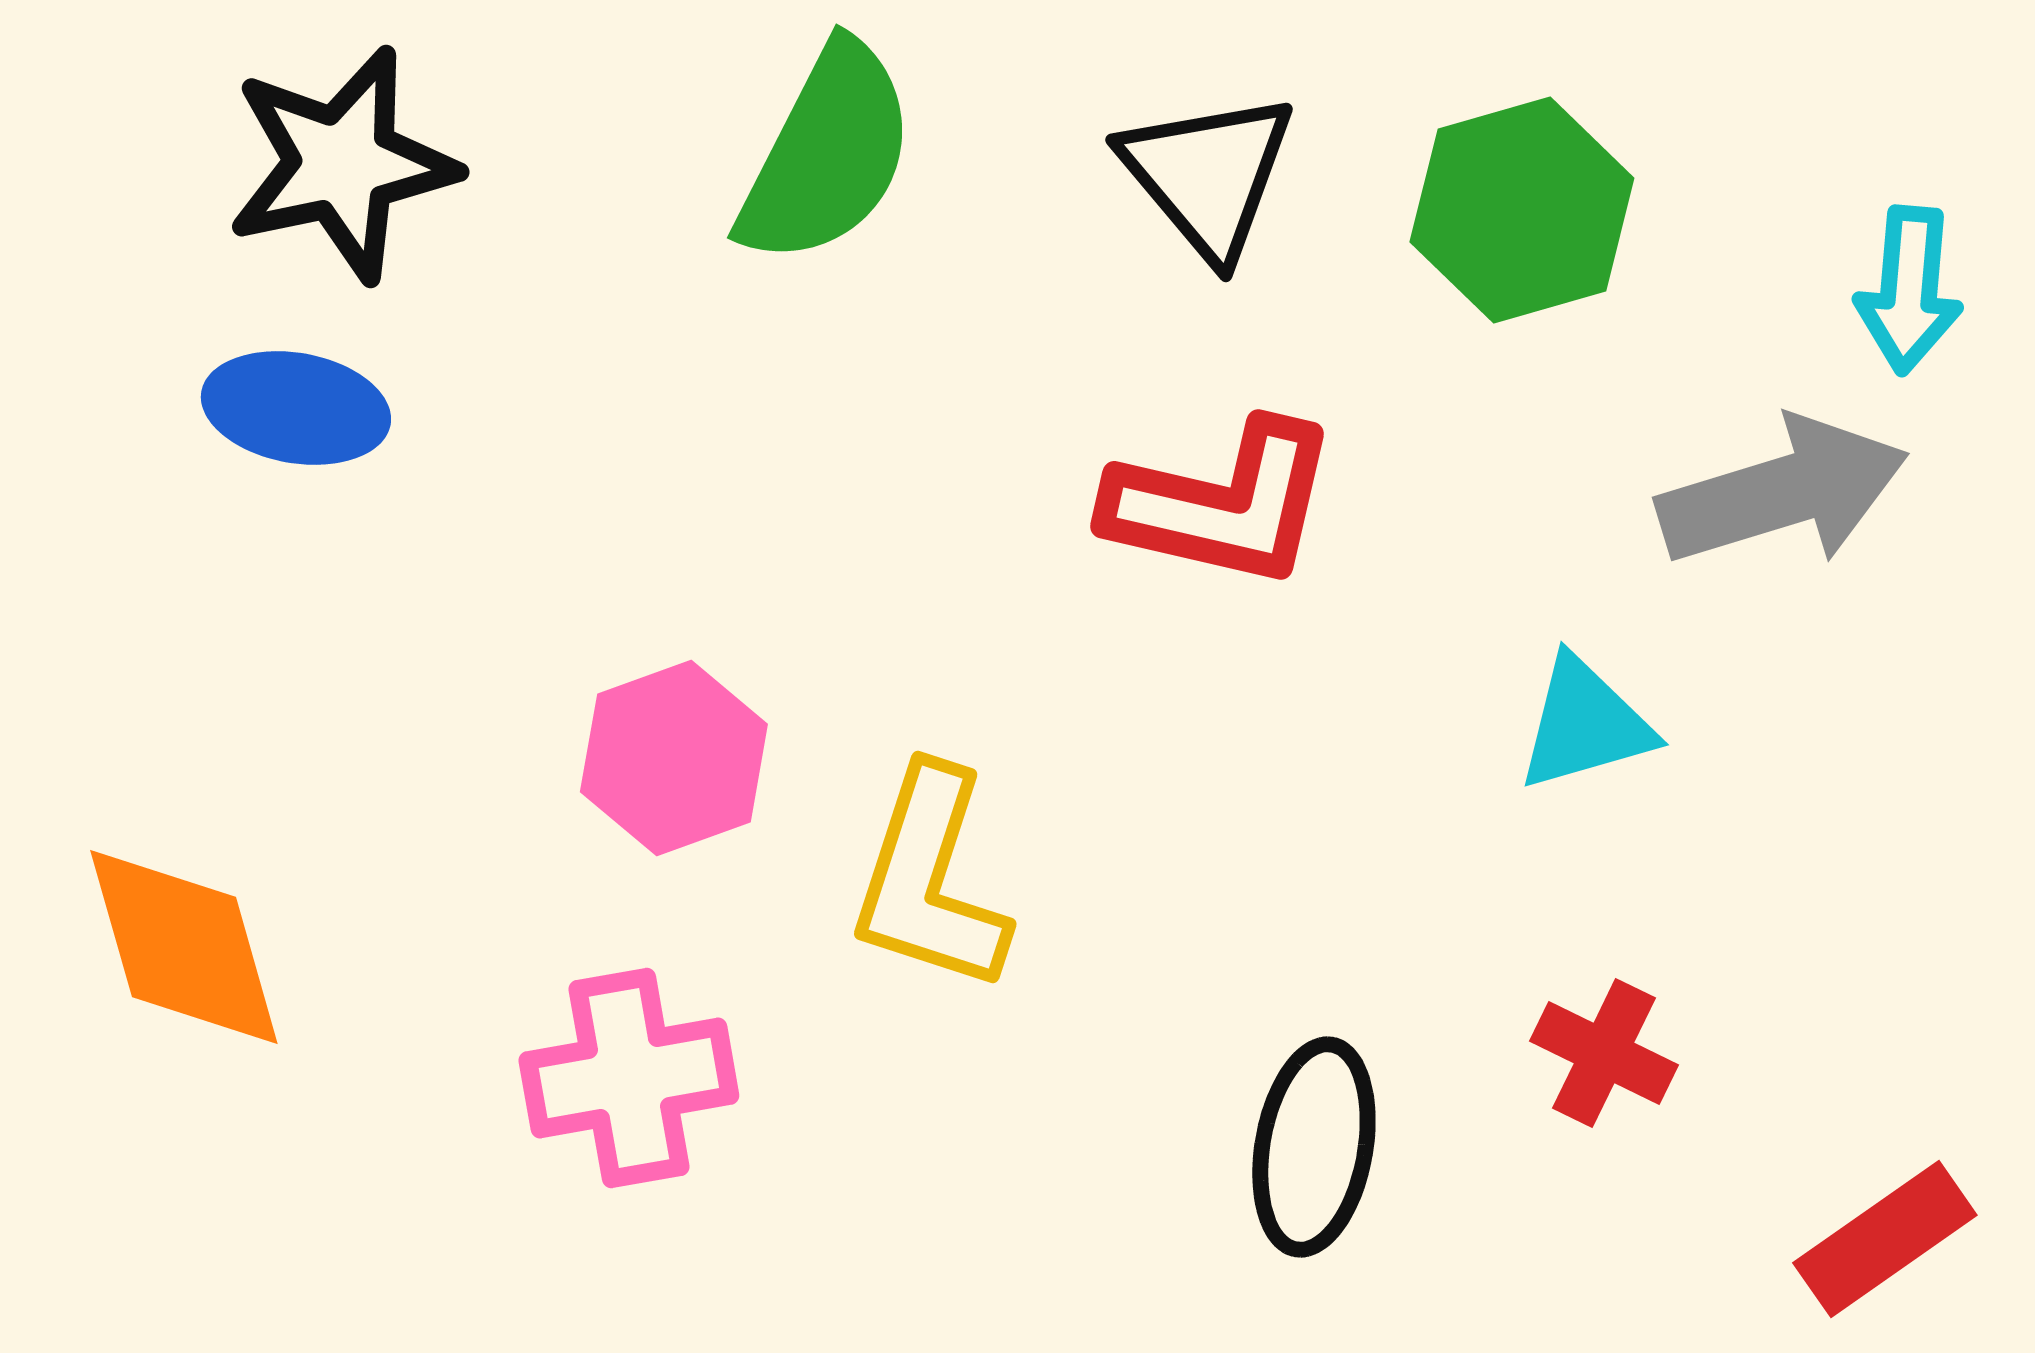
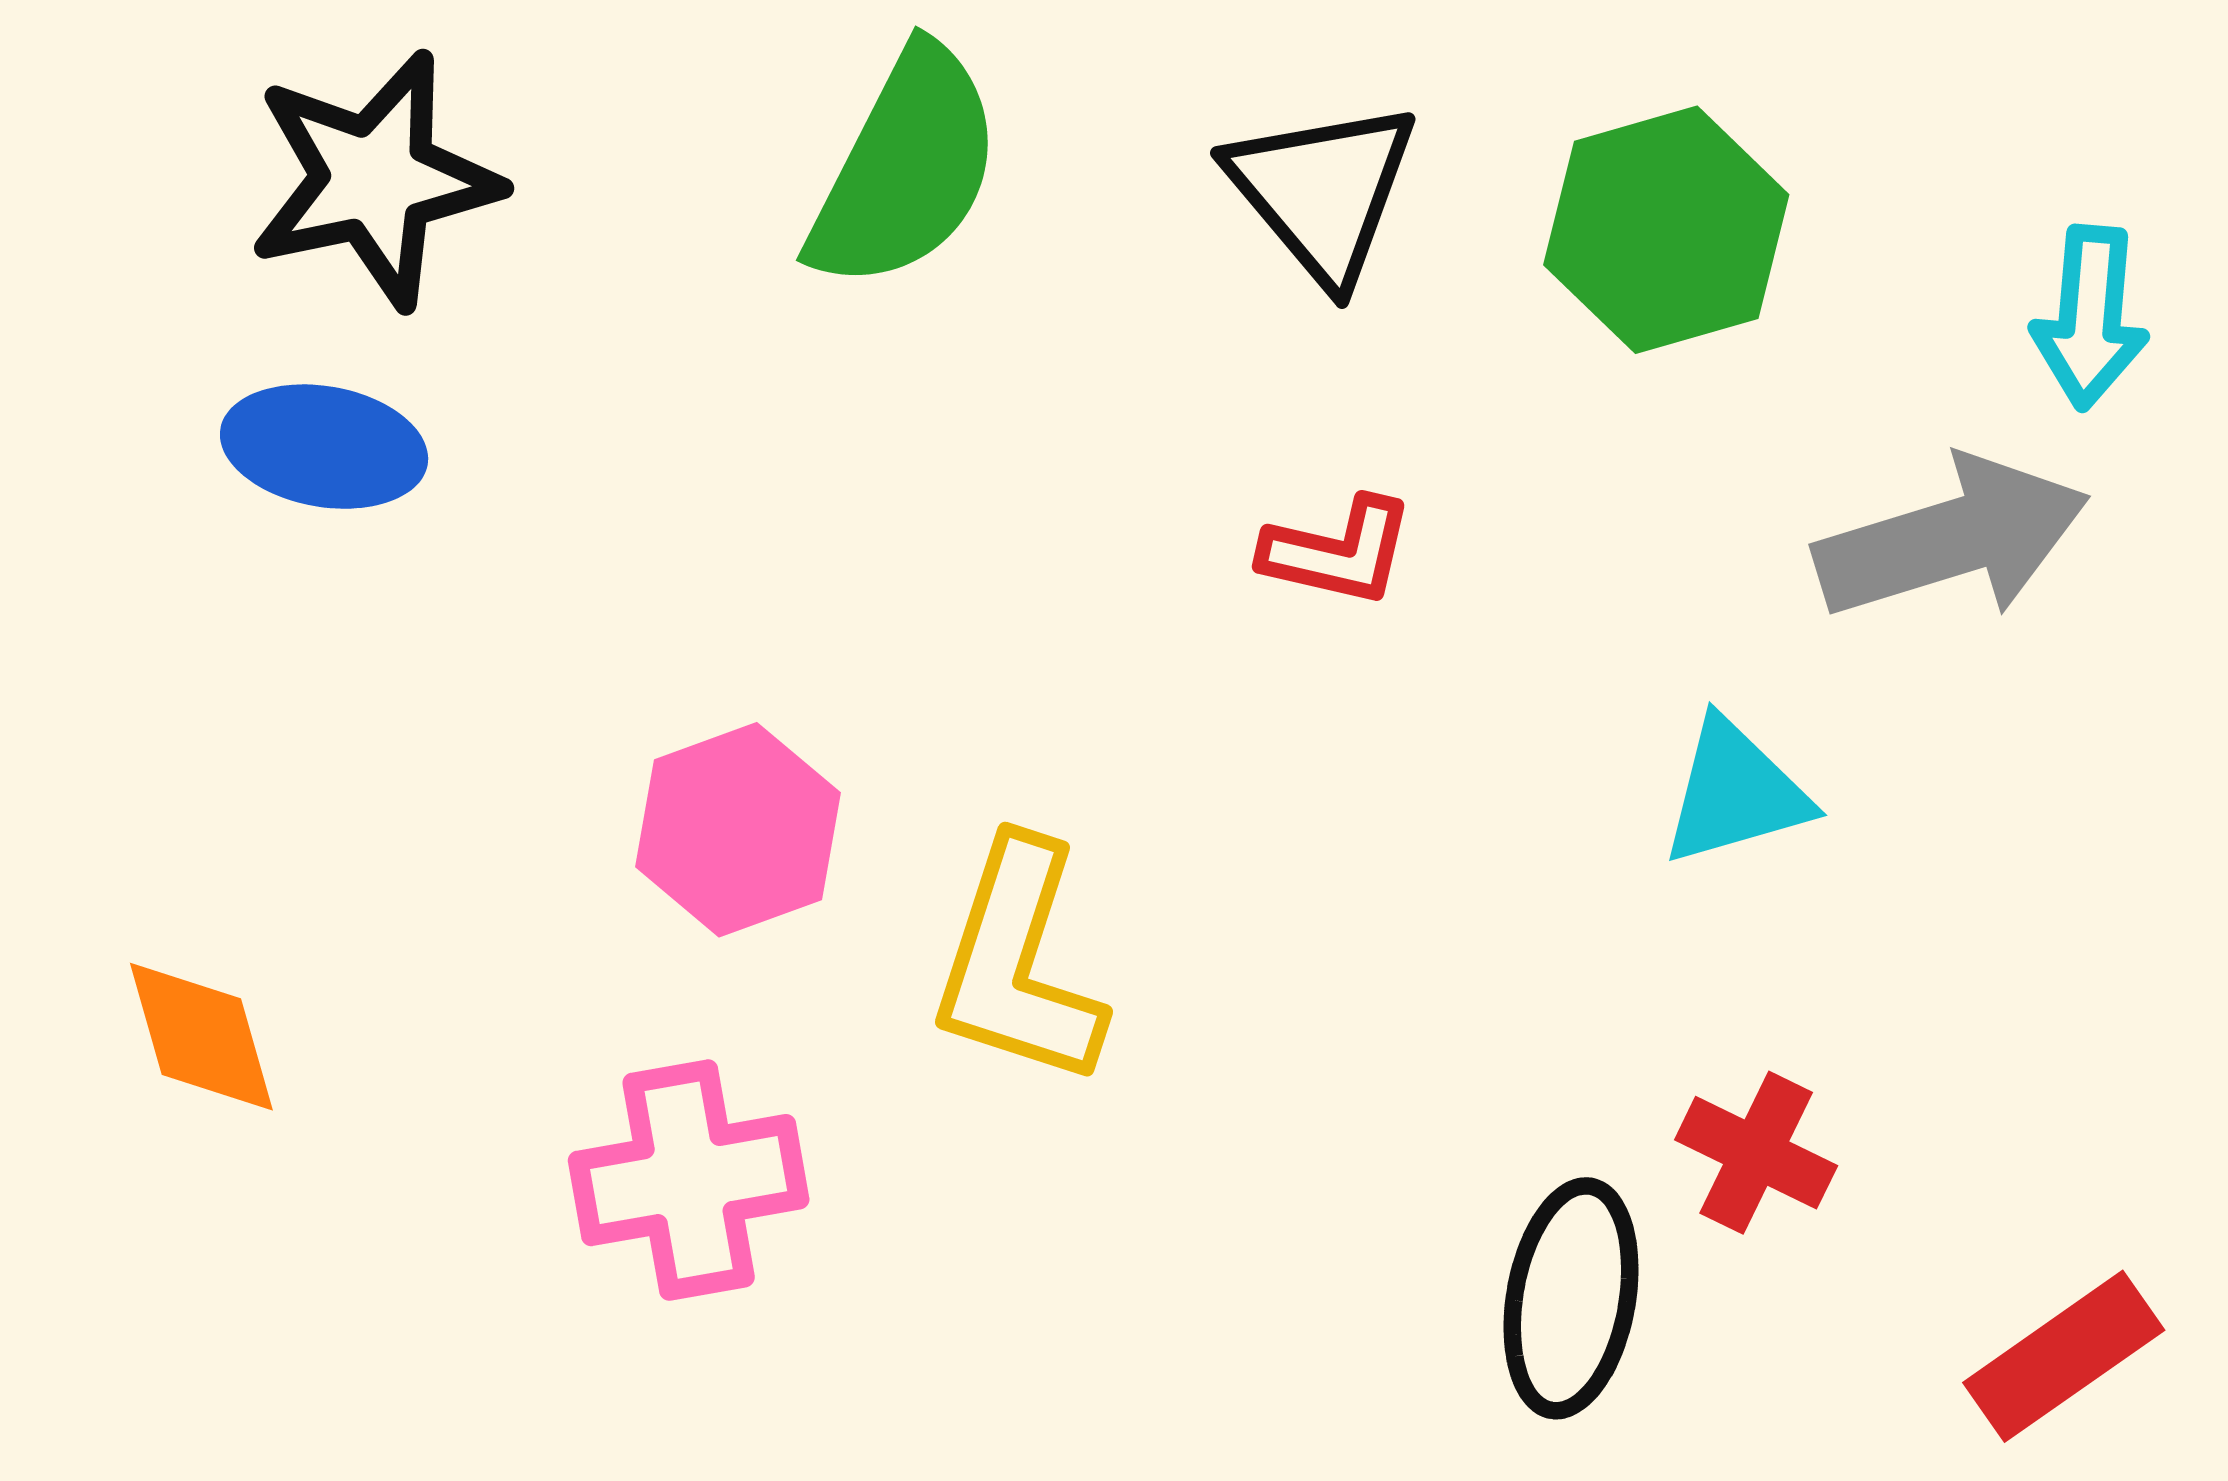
red L-shape: (1222, 504) -> (1338, 552), size x0.6
orange diamond: (184, 947) -> (201, 1037), size x0.7
black ellipse: (1314, 1147) -> (1571, 1298), moved

